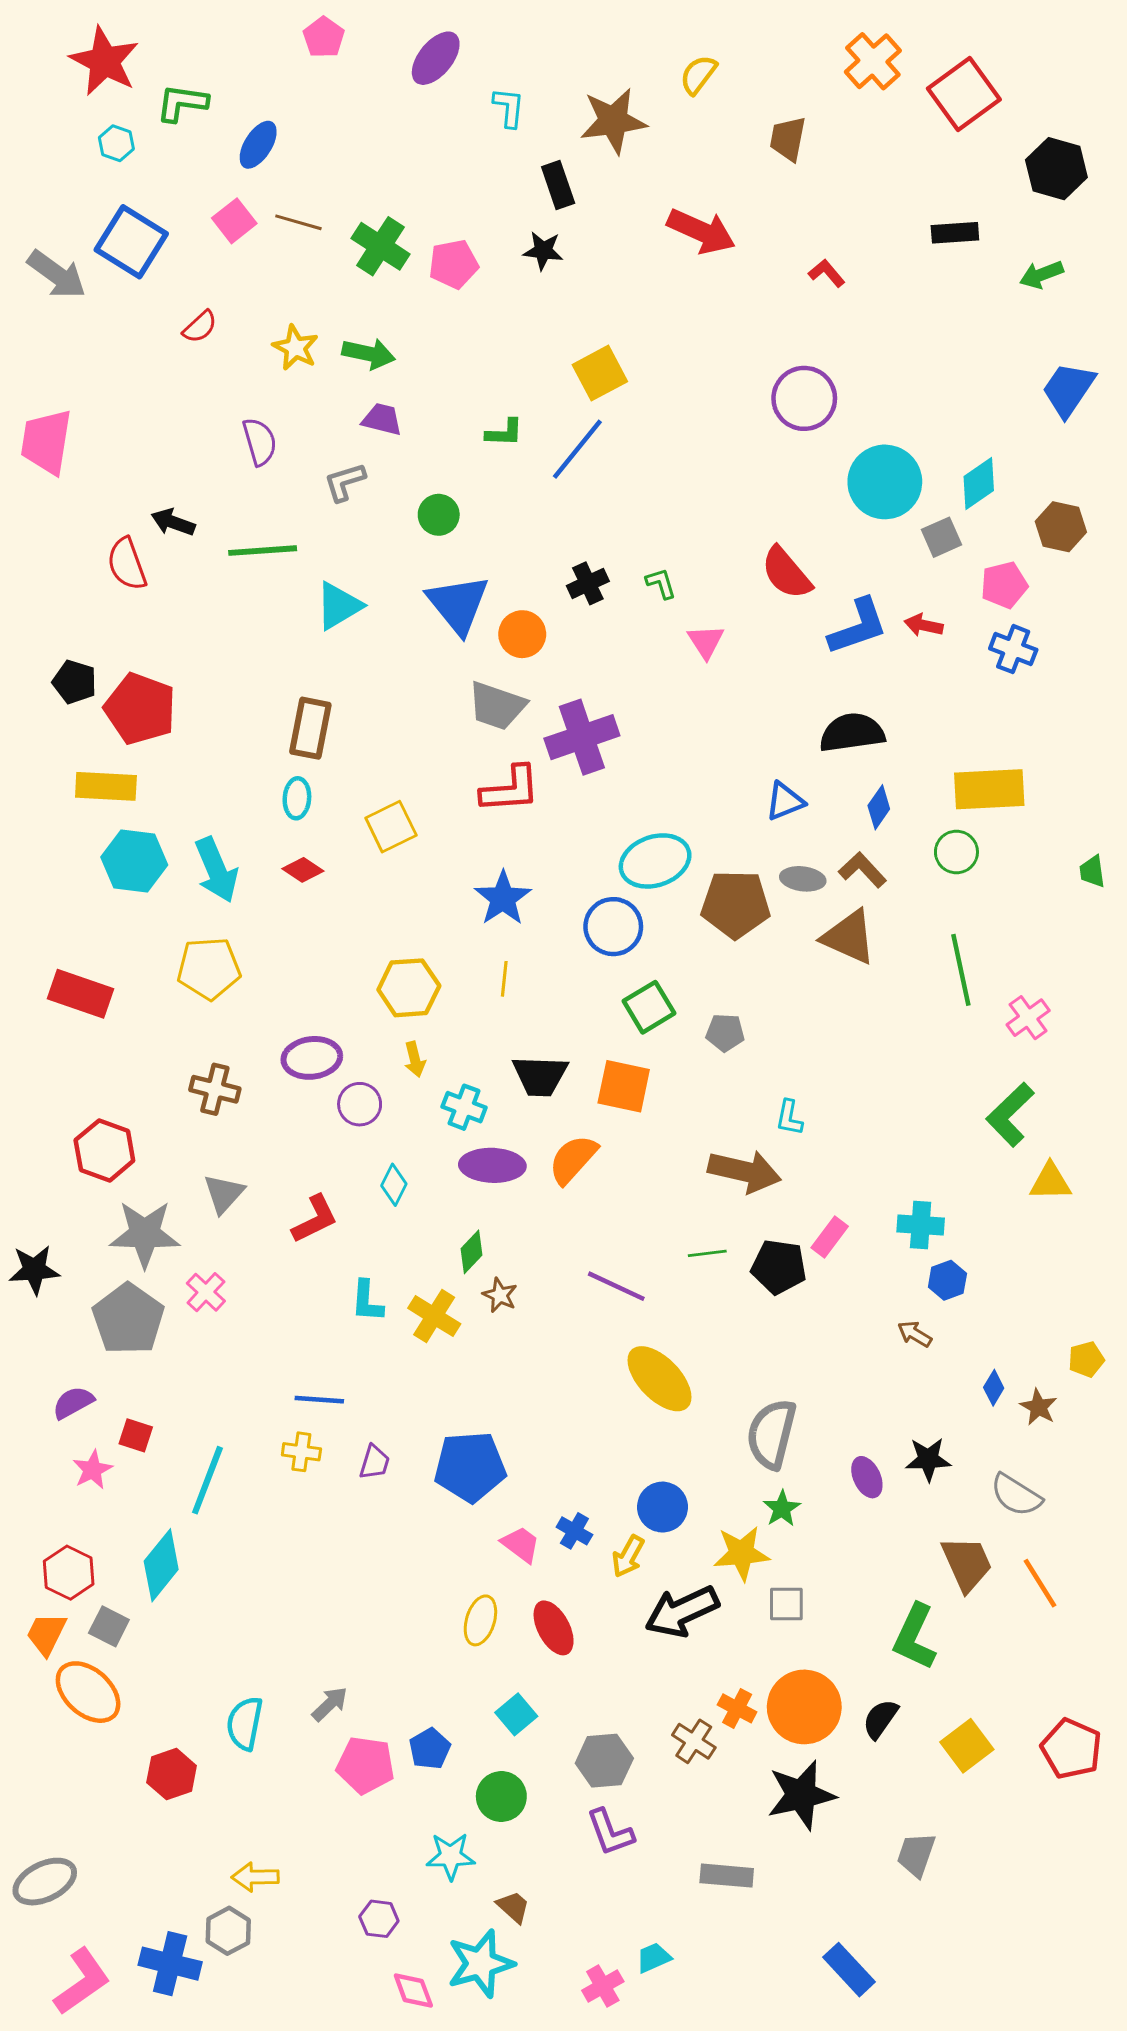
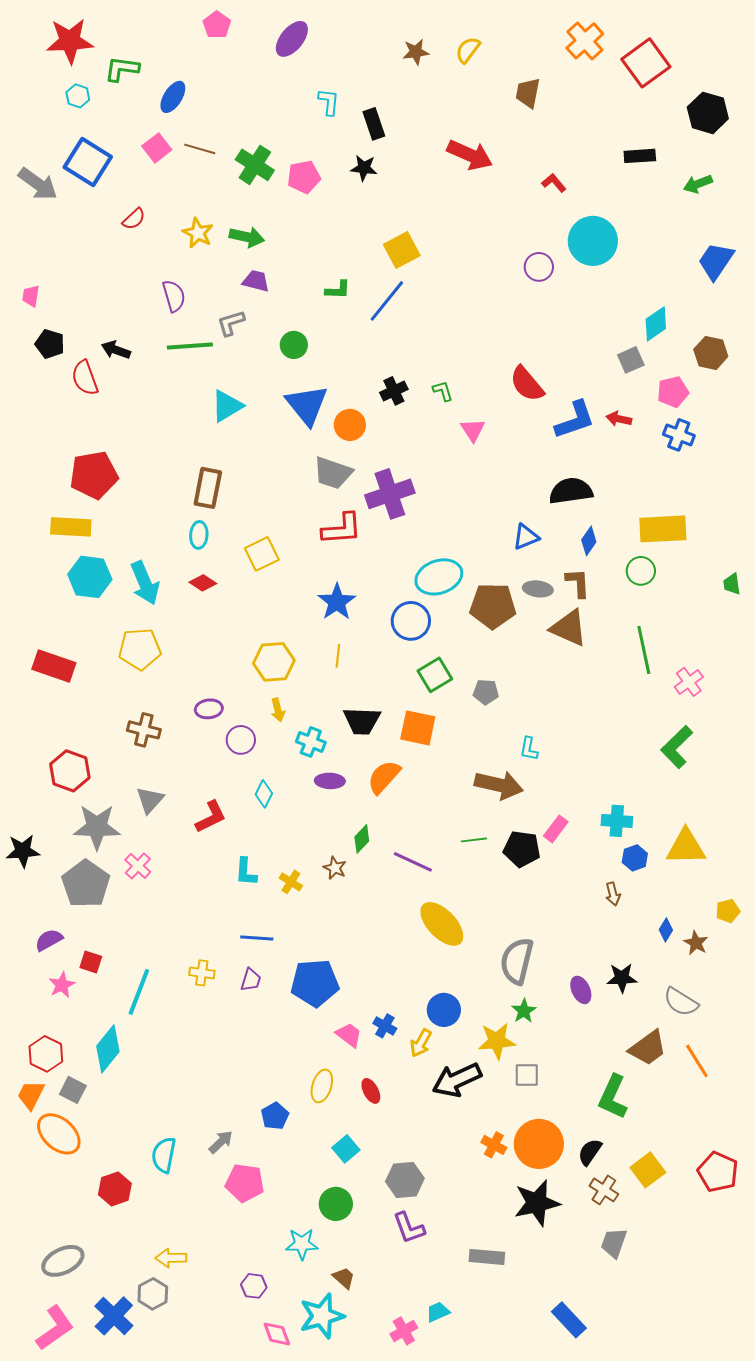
red star: (104, 61) -> (70, 41), turned -30
cyan L-shape: (509, 107) -> (329, 102), moved
brown star: (613, 121) -> (416, 52), moved, size x0.6
purple circle: (804, 398) -> (539, 267), size x0.7
pink trapezoid: (46, 442) -> (31, 296), size x0.5
cyan circle: (885, 482) -> (593, 241), moved
green line: (263, 551) -> (190, 346), moved
black pentagon: (75, 682) -> (50, 344), moved
red pentagon: (140, 709) -> (94, 475), turned -30
brown L-shape: (862, 870) -> (578, 583), turned 40
purple ellipse: (312, 1058) -> (209, 709), size x0.7
purple ellipse: (492, 1165) -> (330, 781), size x0.7
yellow triangle: (1050, 1182) -> (686, 847), moved, size x1.4
green diamond: (471, 1252) -> (362, 839), moved
yellow cross: (434, 1316) -> (291, 882), size x0.7
brown arrow: (915, 1334) -> (613, 894), turned -135
blue line: (319, 1400) -> (257, 938), moved
brown trapezoid: (967, 1564) -> (648, 1048), turned 78
red ellipse: (554, 1628) -> (371, 1091), size x0.7
brown cross: (694, 1741) -> (604, 1190), moved
blue pentagon: (430, 1749) -> (275, 1116), moved
gray ellipse: (45, 1882) -> (63, 1261), moved
blue cross: (170, 1964) -> (114, 1316), turned 30

